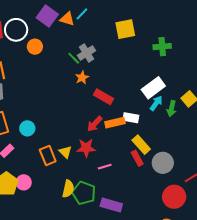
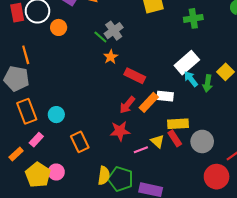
cyan arrow: (156, 103) -> (191, 79), turned -70
orange rectangle: (115, 123) -> (149, 102), turned -30
yellow rectangle: (141, 145) -> (178, 124), turned -48
yellow triangle: (65, 152) -> (157, 141), moved

